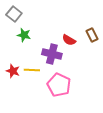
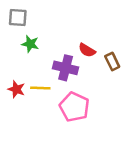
gray square: (14, 14) -> (18, 17), turned -35
brown rectangle: (92, 35) -> (112, 62), moved

